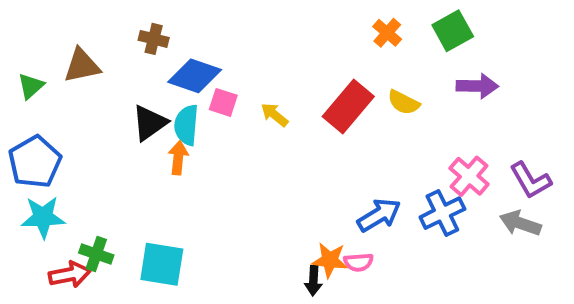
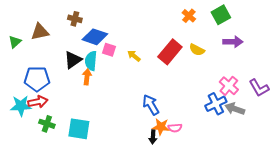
blue pentagon: (35, 162) -> (37, 79), moved, turned 30
blue arrow: (379, 215) -> (151, 105), moved, turned -90
gray arrow: (520, 223) -> (235, 109), moved
red arrow: (70, 274) -> (38, 102), moved

